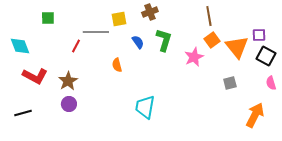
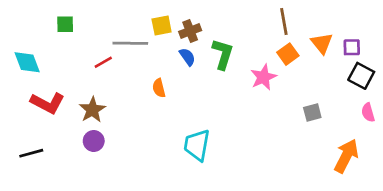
brown cross: (150, 12) -> (190, 31), moved
red line: (76, 46) -> (103, 62), turned 32
orange triangle: (237, 47) -> (322, 43), moved, size x0.7

